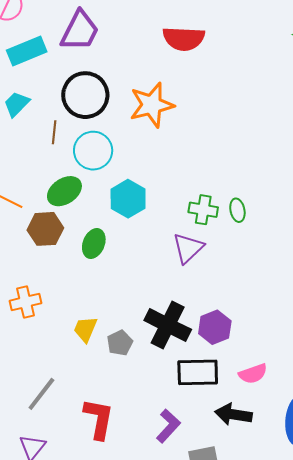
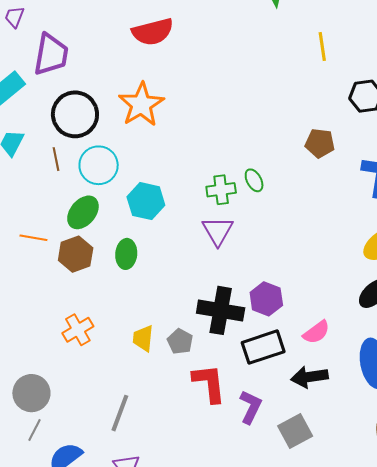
red L-shape: (99, 419) -> (209, 383), moved

